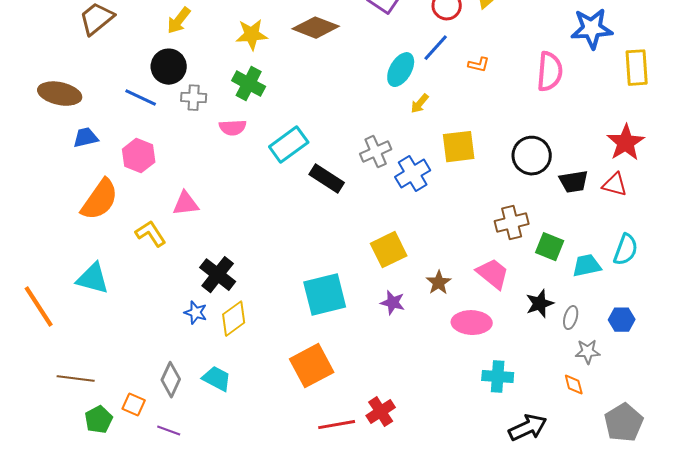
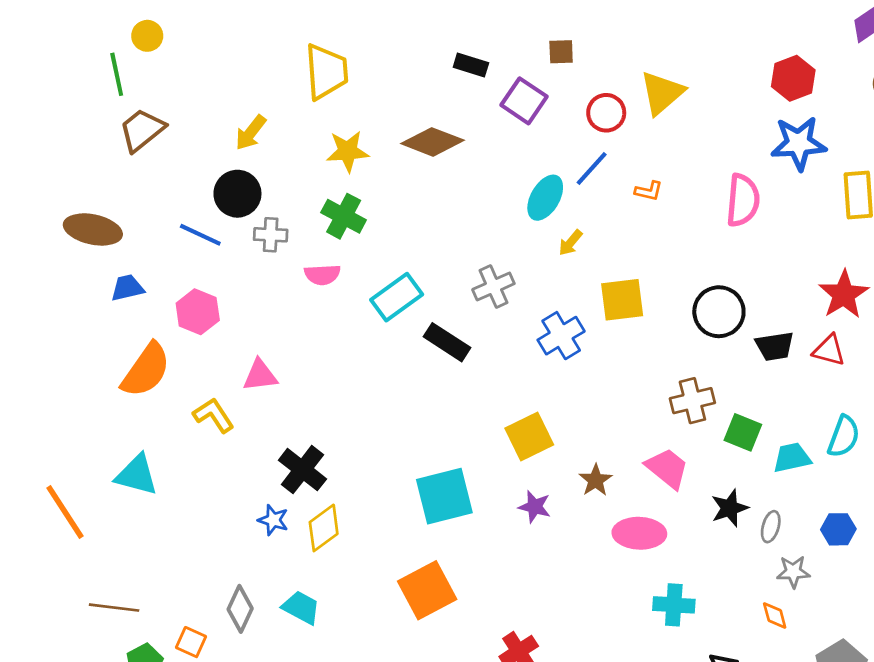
gray cross: (376, 152) -> (493, 287), moved

